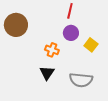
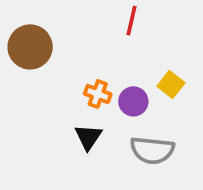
purple circle: (71, 33) -> (133, 101), moved

